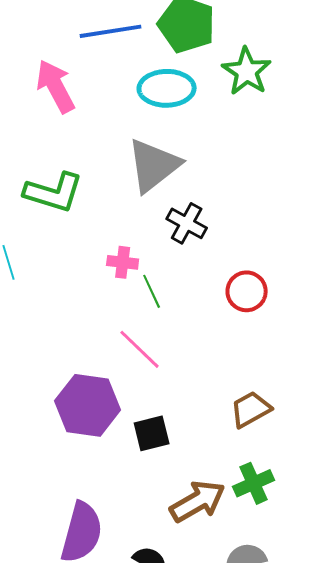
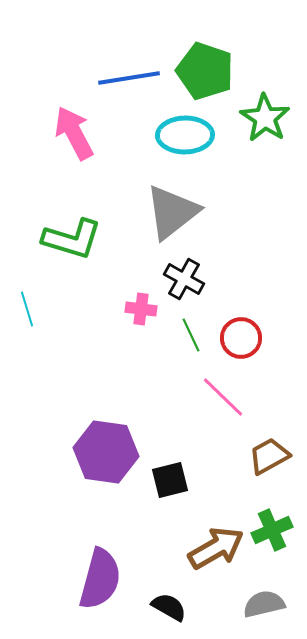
black cross: (187, 223) -> (184, 279), moved
green line: (152, 291) -> (191, 335), moved
red circle: (247, 291) -> (241, 338), moved
pink line: (140, 349) -> (223, 397), moved

